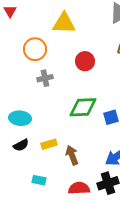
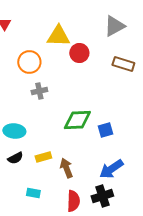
red circle: (85, 61) -> (79, 53), moved
red semicircle: (79, 188) -> (73, 201), turned 95

